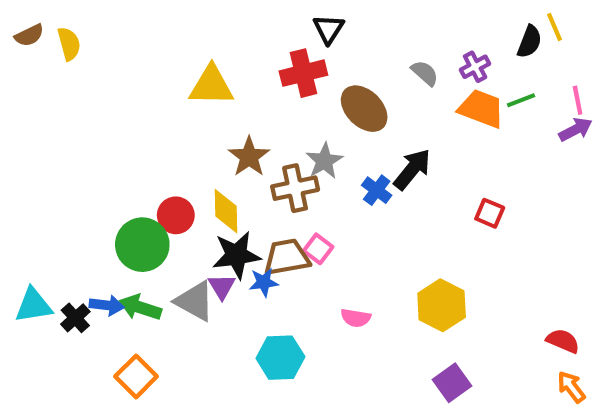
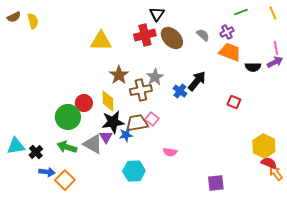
yellow line: (555, 27) -> (273, 13), moved
black semicircle: (529, 42) -> (253, 67), moved, turned 70
green line: (521, 100) -> (241, 12), moved
brown ellipse: (364, 109) -> (172, 38), moved
blue arrow: (107, 305) -> (47, 172), moved
yellow hexagon: (442, 305) -> (264, 146), moved
purple square: (452, 383) -> (216, 183), turned 30
orange arrow: (571, 387) -> (276, 173), moved

